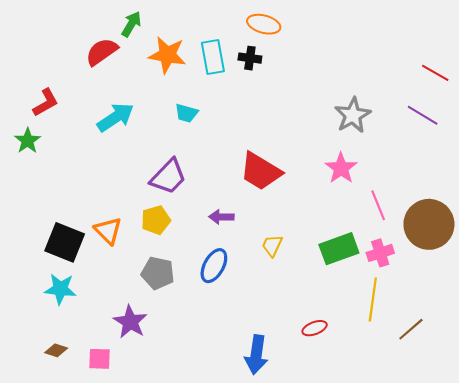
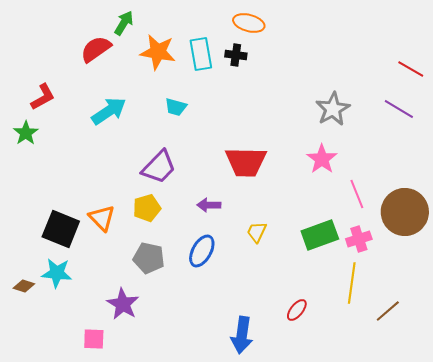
red trapezoid: (261, 171) -> (246, 162), turned -30
red ellipse: (315, 328) -> (297, 310), turned -30
brown diamond: (56, 350) -> (24, 286), moved

